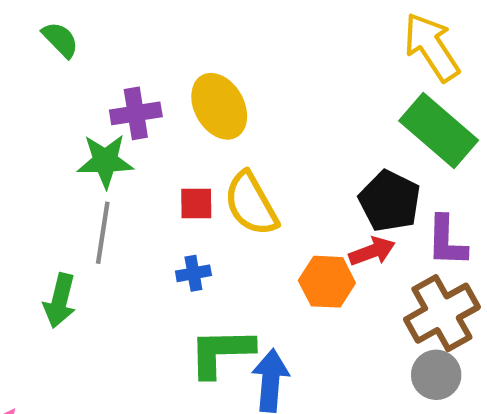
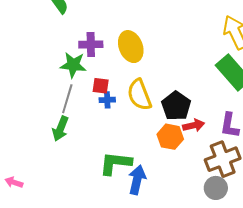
black pentagon: (390, 201) -> (176, 106), moved
red square: (196, 204) -> (101, 86), moved
blue cross: (193, 273) -> (107, 100), moved
green arrow: (60, 301) -> (60, 129), moved

